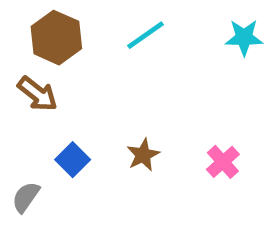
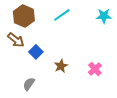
blue square: (73, 160) -> (36, 52), moved
gray semicircle: (26, 197) -> (29, 84), moved

